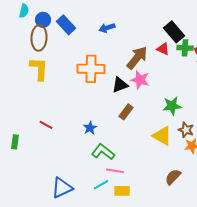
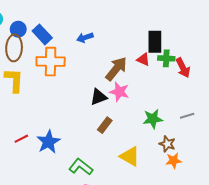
black rectangle: (174, 32) -> (155, 42), turned 40
orange cross: (91, 69) -> (51, 62), moved
red line: (46, 125) -> (21, 139), turned -56
blue star: (90, 128) -> (48, 142), moved, size x1.6
yellow triangle: (162, 136) -> (130, 156), moved

